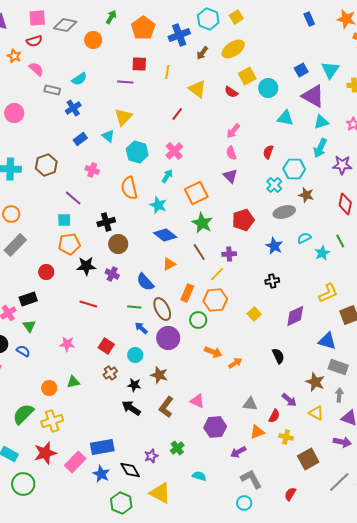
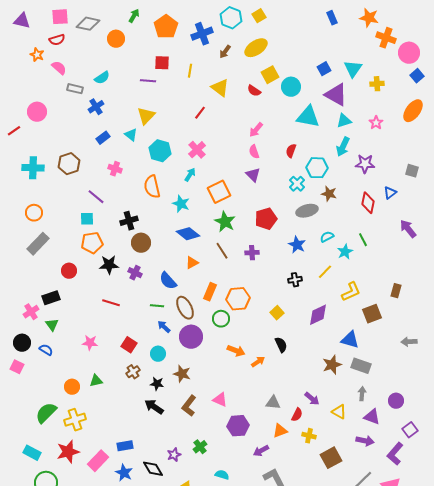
cyan triangle: (285, 118) -> (308, 117), size x1.4
yellow line: (217, 274) -> (325, 272), moved
black semicircle: (278, 356) -> (281, 345), moved
brown star: (315, 382) -> (332, 365), moved, turned 30
blue rectangle: (102, 447) -> (125, 446), size x0.7

